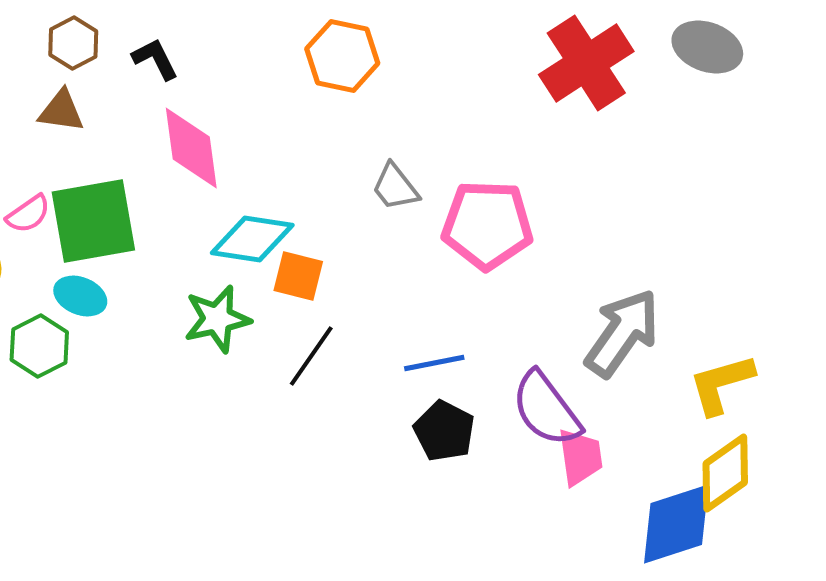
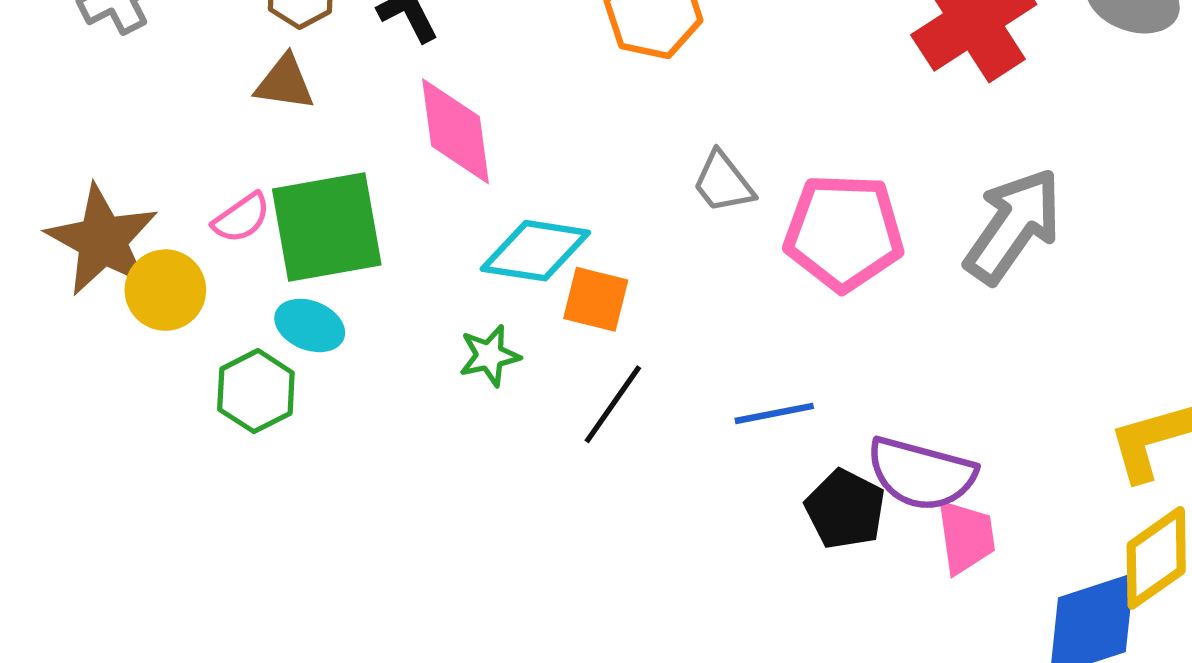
green star: (217, 319) -> (490, 356), size x0.7
gray arrow: (622, 333) -> (1013, 226), moved
purple semicircle: (546, 409) -> (921, 474), turned -38
black pentagon: (444, 431) -> (845, 509), moved

